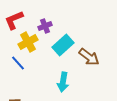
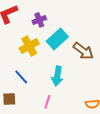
yellow cross: (28, 42) -> (29, 46), moved
blue line: (18, 63) -> (21, 77), moved

